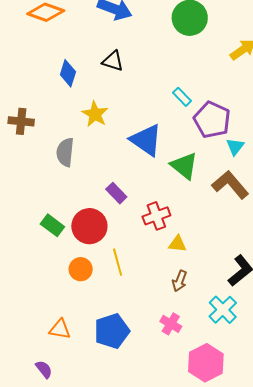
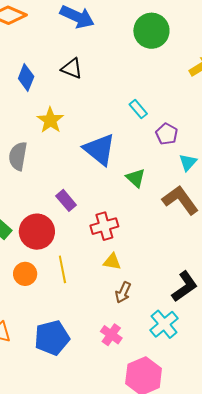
purple pentagon: (212, 120) -> (167, 134), size x0.6
green triangle: (184, 166) -> (136, 178), size x0.7
yellow triangle: (178, 244) -> (112, 262), moved

